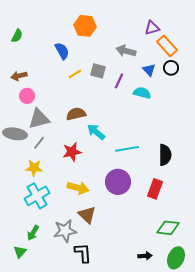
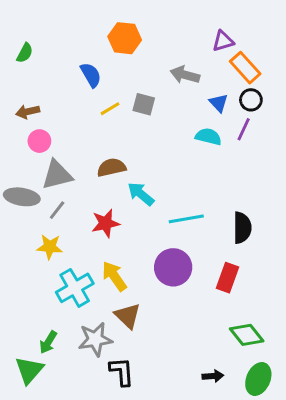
purple line: (119, 81) -> (244, 129), moved
yellow arrow: (78, 188) -> (114, 276), turned -140
cyan cross: (37, 196) -> (75, 288), moved
green diamond: (168, 228) -> (247, 335), turned 45
green triangle: (20, 252) -> (29, 370), size x1.5

